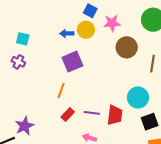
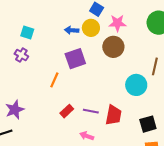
brown circle: (127, 47) -> (113, 47), moved
orange line: (61, 90) -> (54, 80), moved
cyan circle: (138, 97) -> (136, 85), moved
purple star: (25, 126) -> (15, 110), moved

